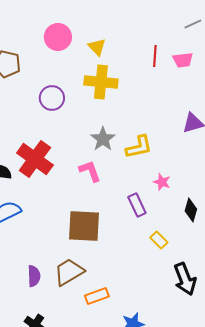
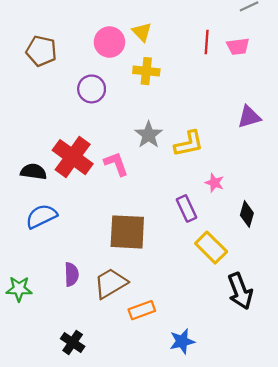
pink circle: (58, 37) -> (109, 42), moved
yellow cross: (101, 82) -> (146, 71), size x0.7
pink L-shape: (90, 171) -> (116, 164), moved
yellow rectangle: (159, 240) -> (211, 248), size x1.6
purple semicircle: (34, 276) -> (71, 274), moved

